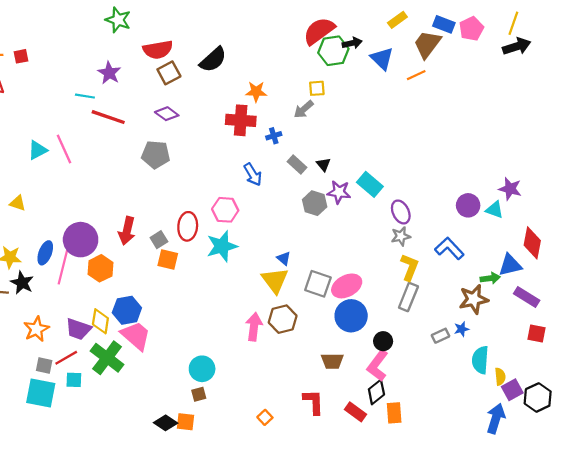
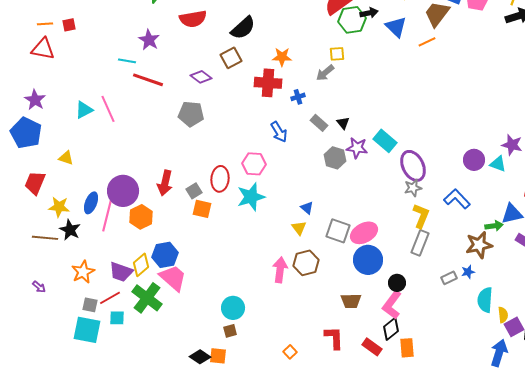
brown square: (169, 73) -> (231, 58), moved
purple ellipse: (401, 212) -> (413, 166), size x1.4
yellow triangle: (275, 280) -> (299, 228), size x0.6
yellow diamond: (100, 321) -> (141, 265), turned 40

